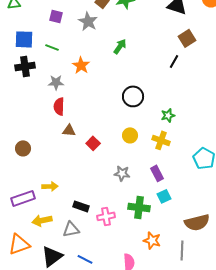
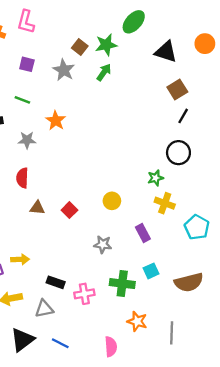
green arrow: (120, 46) -> (104, 72), moved
black line: (174, 61) -> (183, 116), moved
black circle: (133, 96) -> (178, 153), moved
red semicircle: (59, 106) -> (22, 178), moved
brown triangle: (69, 130) -> (37, 208), moved
yellow cross: (161, 140) -> (165, 203), moved
purple rectangle: (157, 173) -> (143, 233), moved
brown semicircle: (197, 222) -> (189, 282), moved

